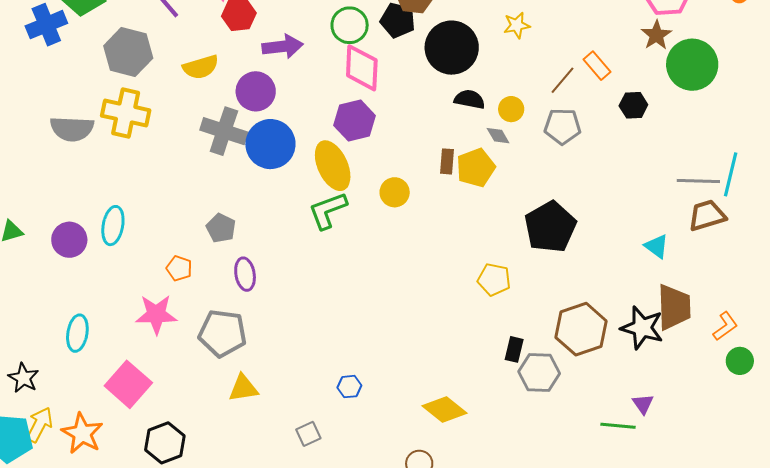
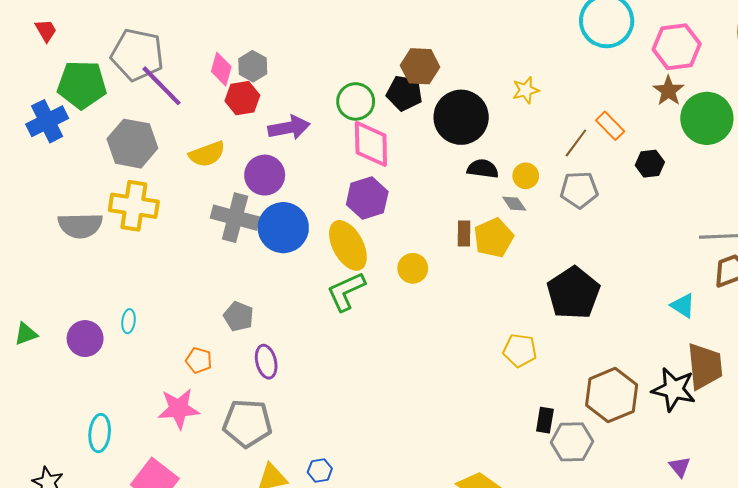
cyan ellipse: (113, 226) -> (128, 321), size x0.6
blue hexagon: (349, 387) -> (320, 470), moved

